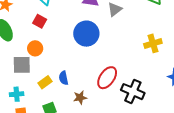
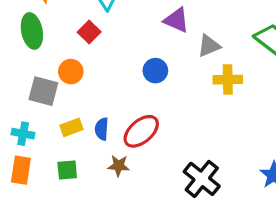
blue circle: (86, 34) -> (155, 71), size x0.6
yellow cross: (153, 43) -> (228, 80), moved
red ellipse: (107, 78) -> (141, 131), moved

